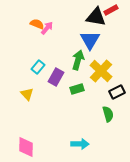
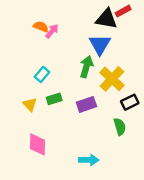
purple rectangle: (56, 77) -> (86, 104), moved, turned 42
green rectangle: (77, 89) -> (54, 99), moved
pink diamond: (26, 147) -> (38, 144), moved

